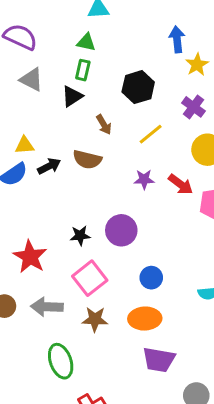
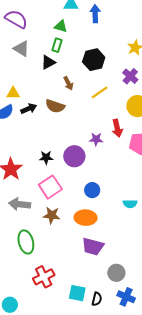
blue arrow: (177, 39) -> (95, 14), moved
purple star: (144, 179) -> (96, 139), moved
red arrow: (181, 184) -> (117, 128), turned 36

